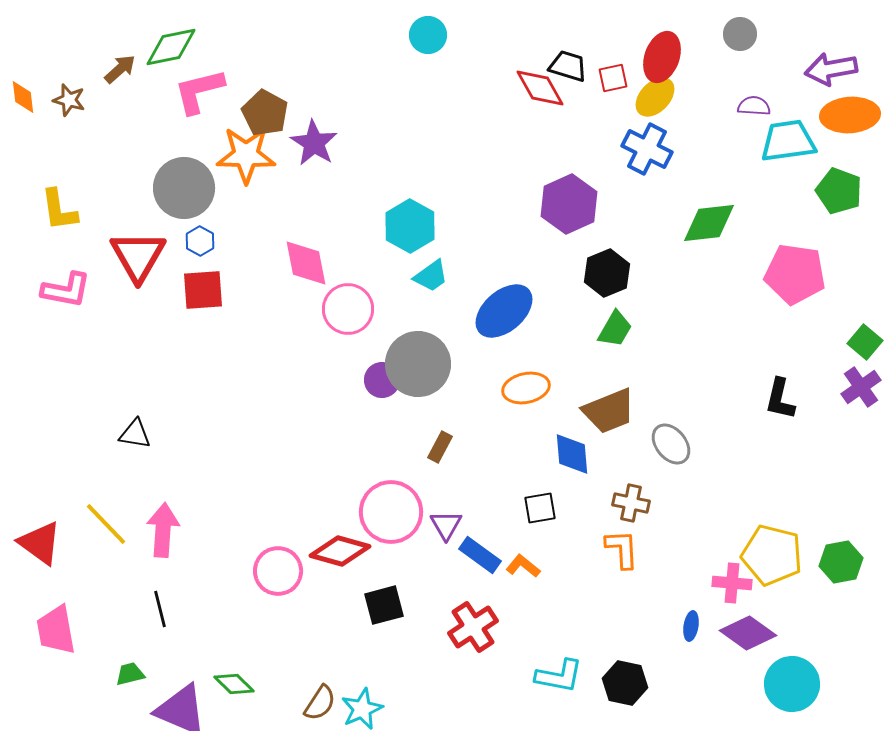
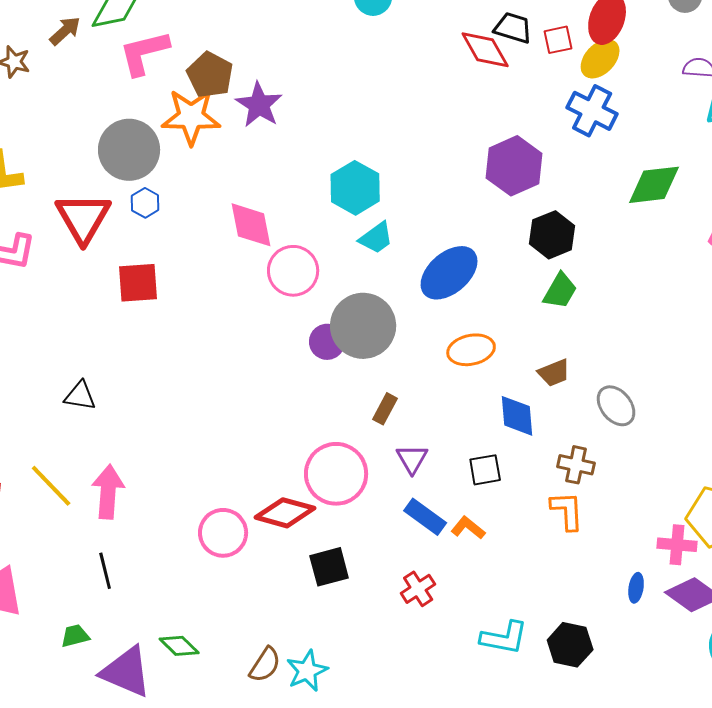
red square: (203, 290) -> (138, 283), moved
brown trapezoid: (609, 411) -> (554, 373), size x0.6
purple triangle: (446, 525) -> (412, 459), moved
red cross: (473, 627) -> (418, 589), size x0.7

